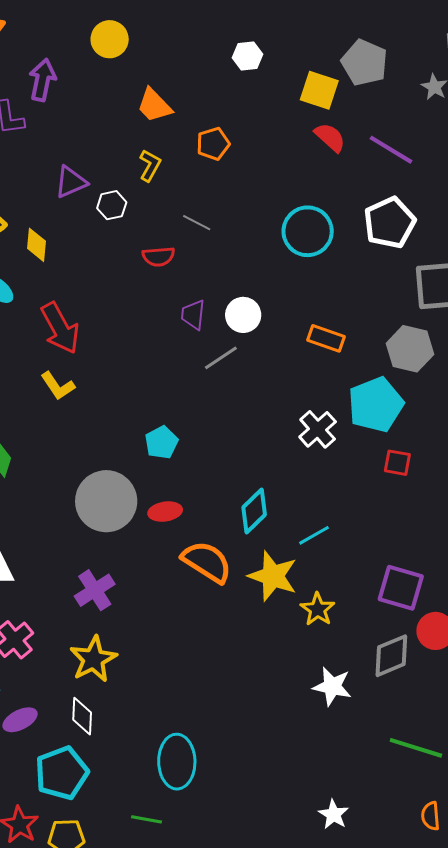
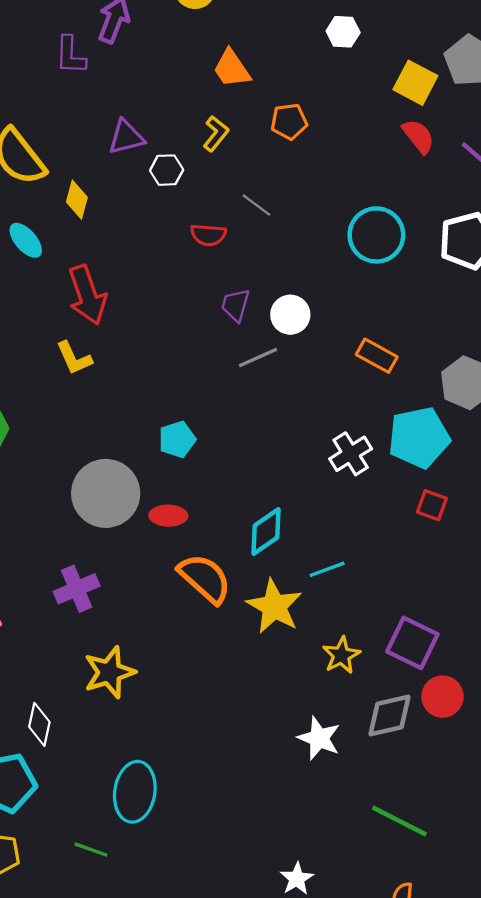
yellow star: (318, 609) -> (341, 655), moved
yellow star: (93, 659) -> (109, 672), moved

